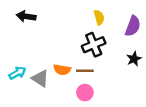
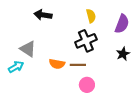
black arrow: (26, 16) -> (43, 15), moved
gray triangle: (40, 78) -> (28, 49), moved
pink circle: (85, 93) -> (87, 85), moved

